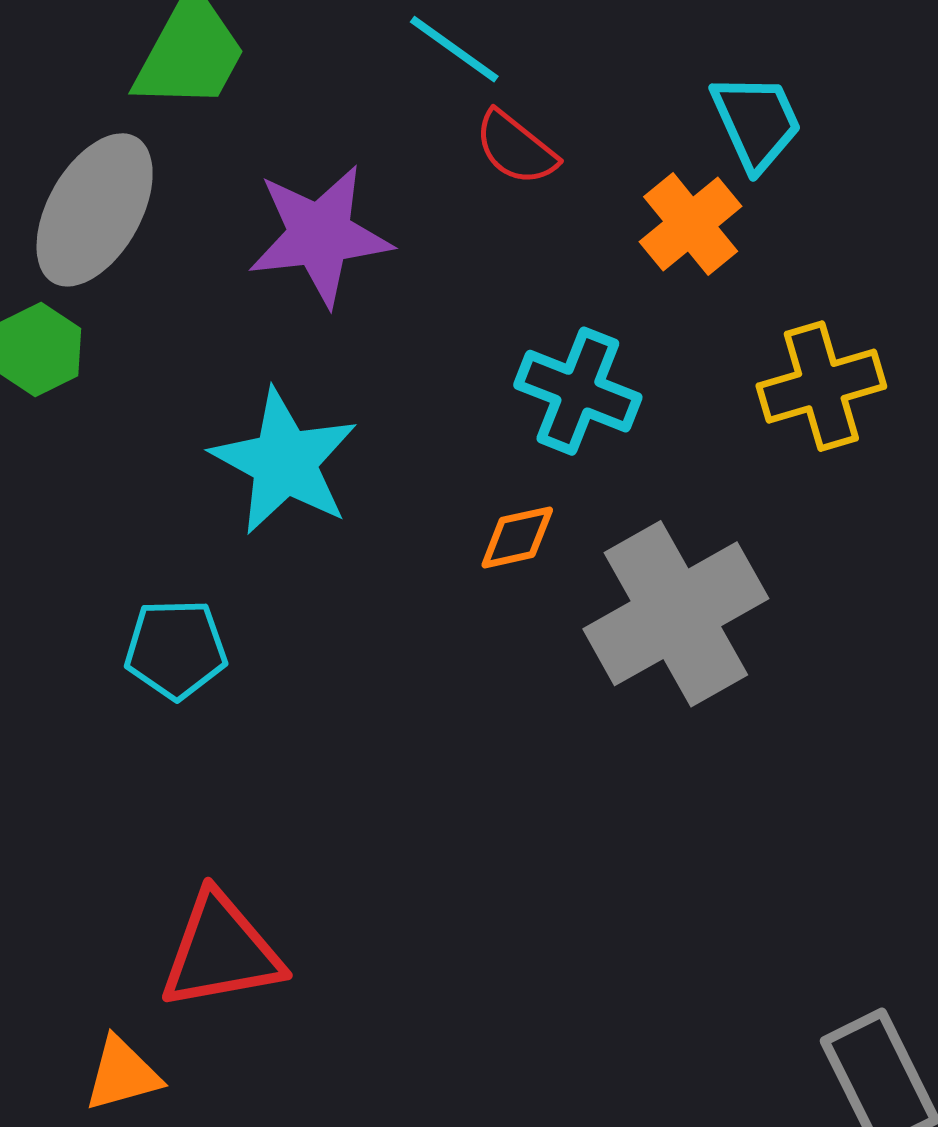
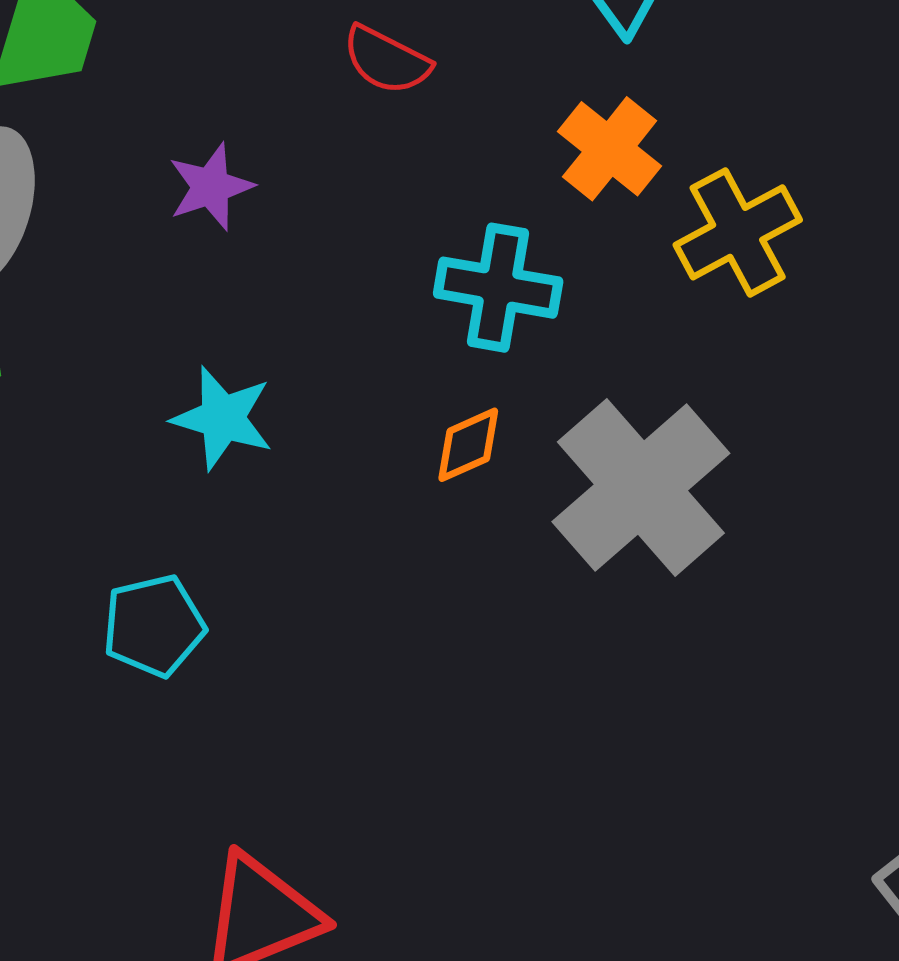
orange cross: (691, 224) -> (610, 149), moved
purple star: (320, 235) -> (211, 187), size x0.6
cyan star: (284, 462) -> (223, 418), size x0.7

